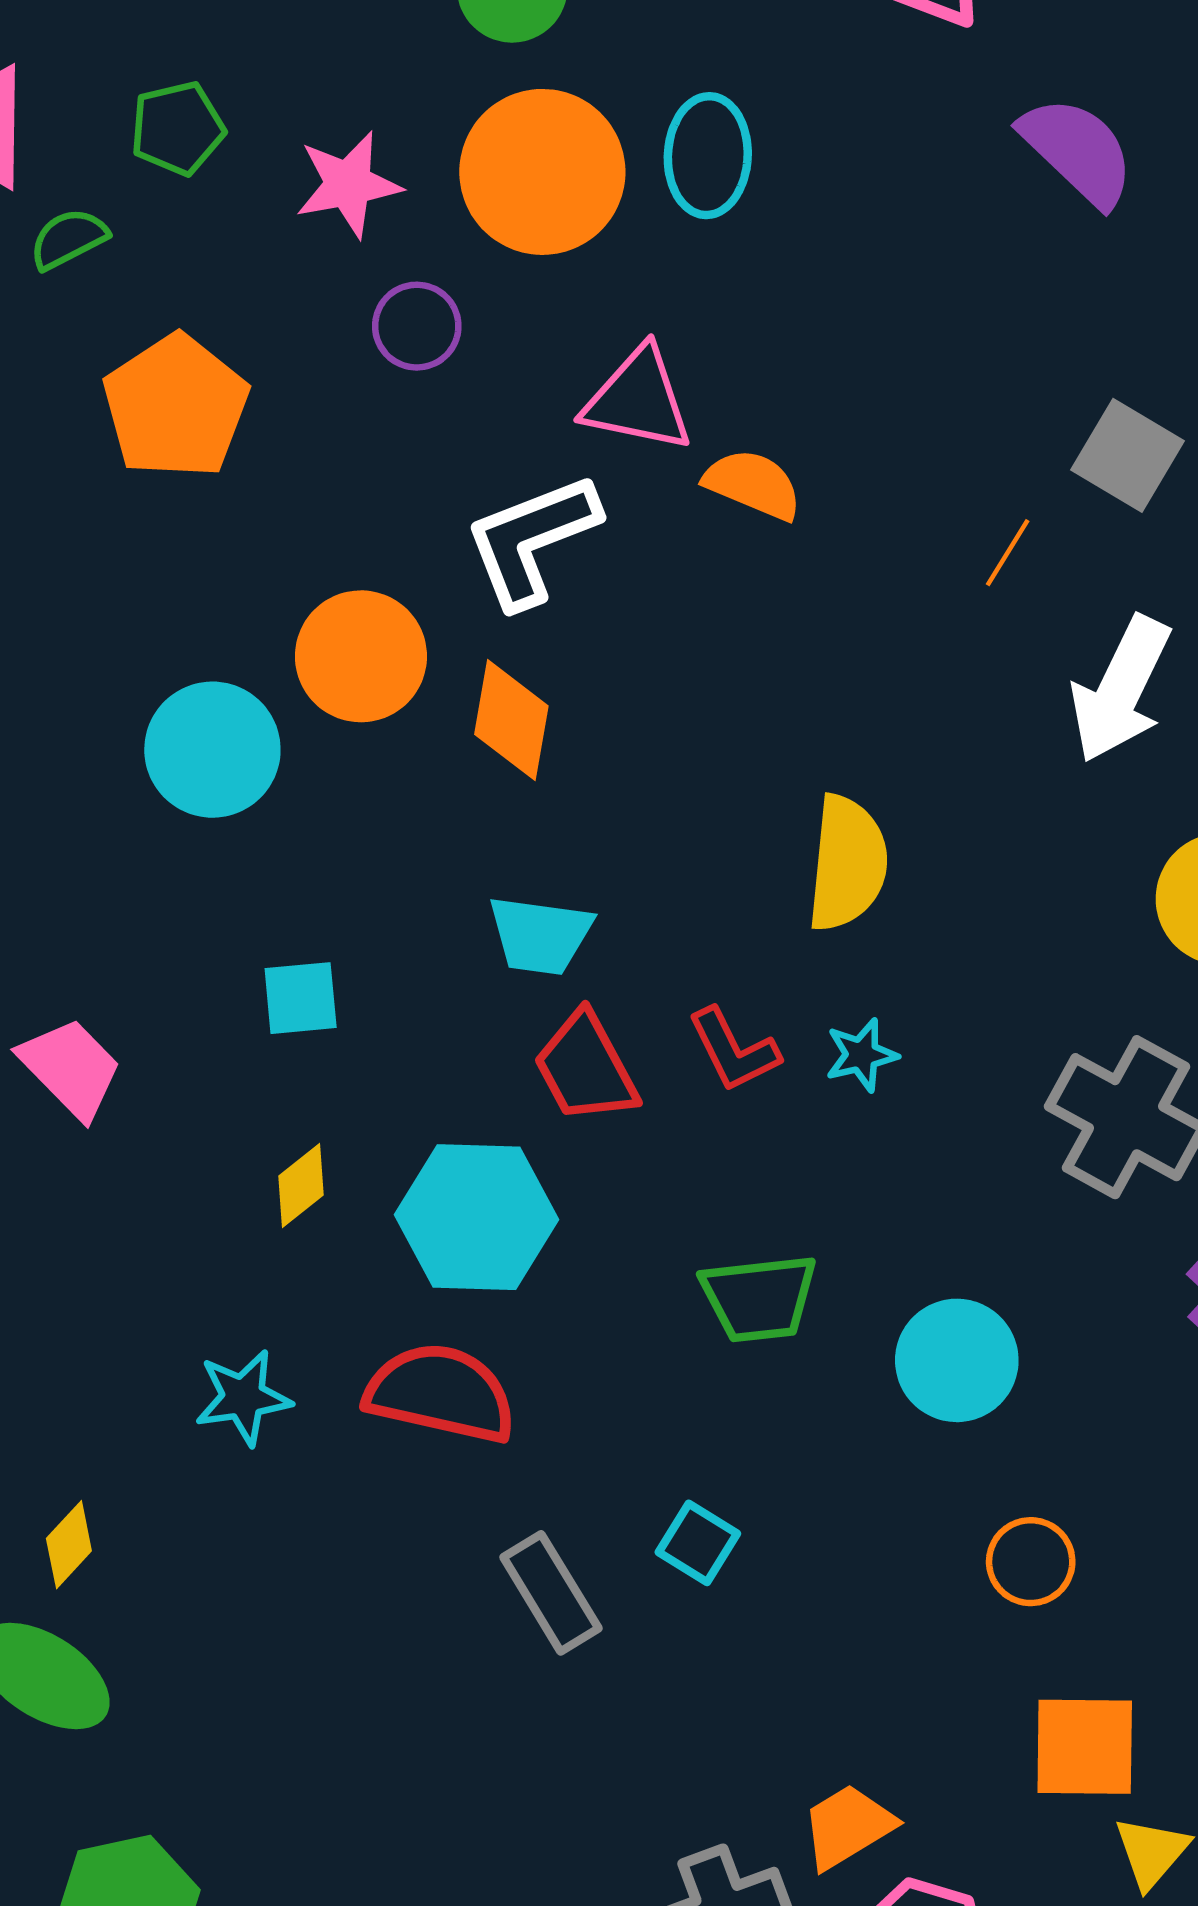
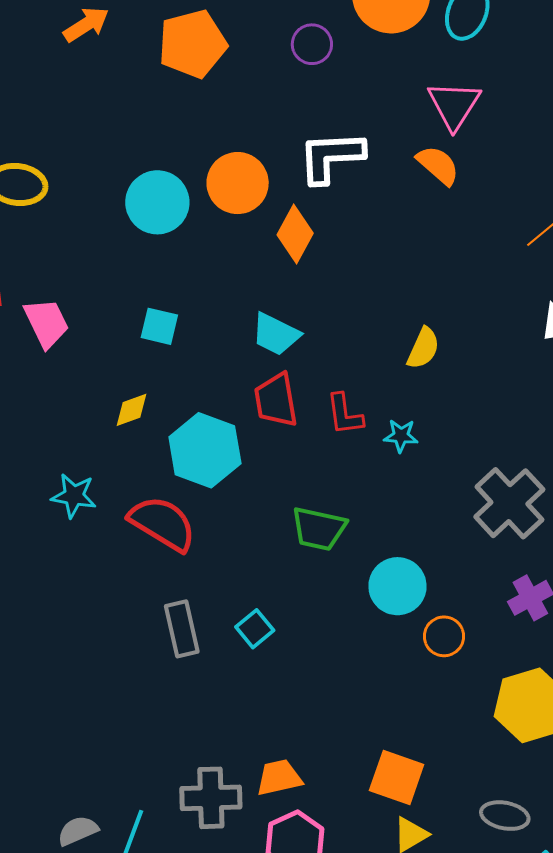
pink triangle: (638, 400) -> (454, 105), moved, turned 32
yellow semicircle: (847, 863) -> (423, 348), size x0.7
orange circle: (1031, 1562) -> (444, 636), moved

